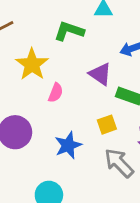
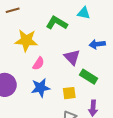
yellow star: (32, 64) -> (26, 40), turned 30
blue star: (68, 145) -> (41, 88), moved

